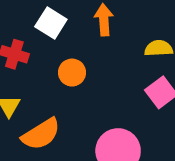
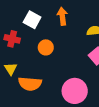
orange semicircle: (41, 134) -> (30, 84), turned 40

